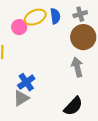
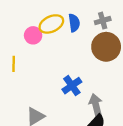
gray arrow: (77, 67) -> (96, 105), moved
blue cross: (26, 82) -> (72, 86), moved

